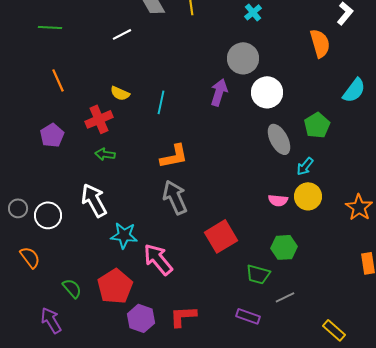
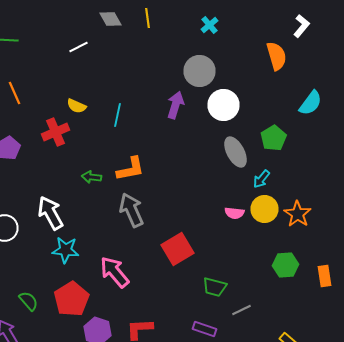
green arrow: (105, 154) -> (92, 177), moved
orange star: (359, 207) -> (298, 214), moved
cyan star: (124, 235) -> (66, 250), moved
green hexagon: (284, 247) -> (286, 265), moved

